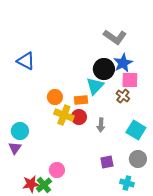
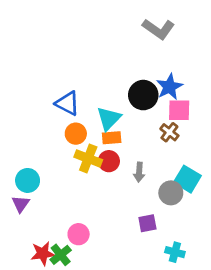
gray L-shape: (115, 37) -> (158, 29), moved
blue triangle: (26, 61) -> (68, 103), moved
cyan triangle: (95, 86) -> (109, 118), moved
gray circle: (138, 159) -> (171, 193), moved

